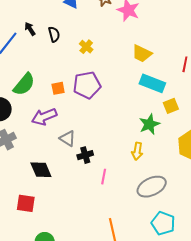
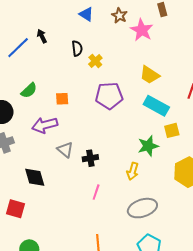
black semicircle: (54, 34) -> (77, 48), moved
green semicircle: (24, 84) -> (29, 90), size x0.7
purple pentagon: (87, 85) -> (109, 96), moved
black cross: (85, 155) -> (90, 158), moved

